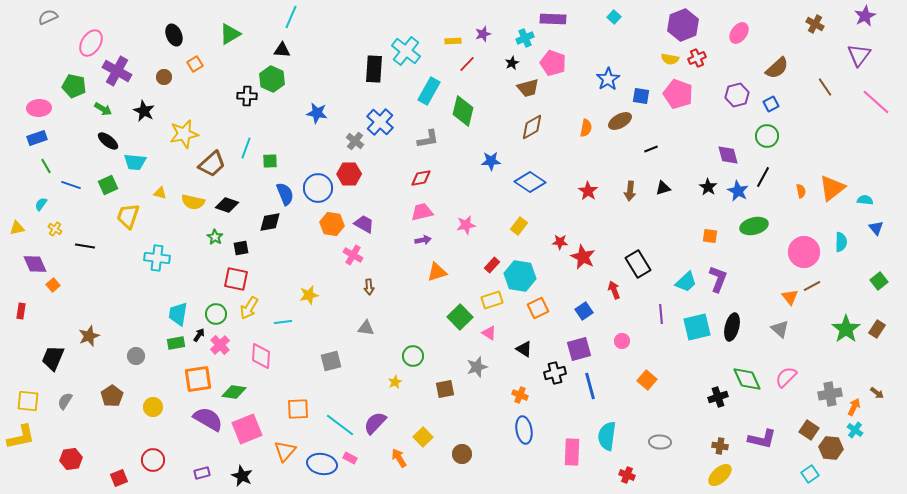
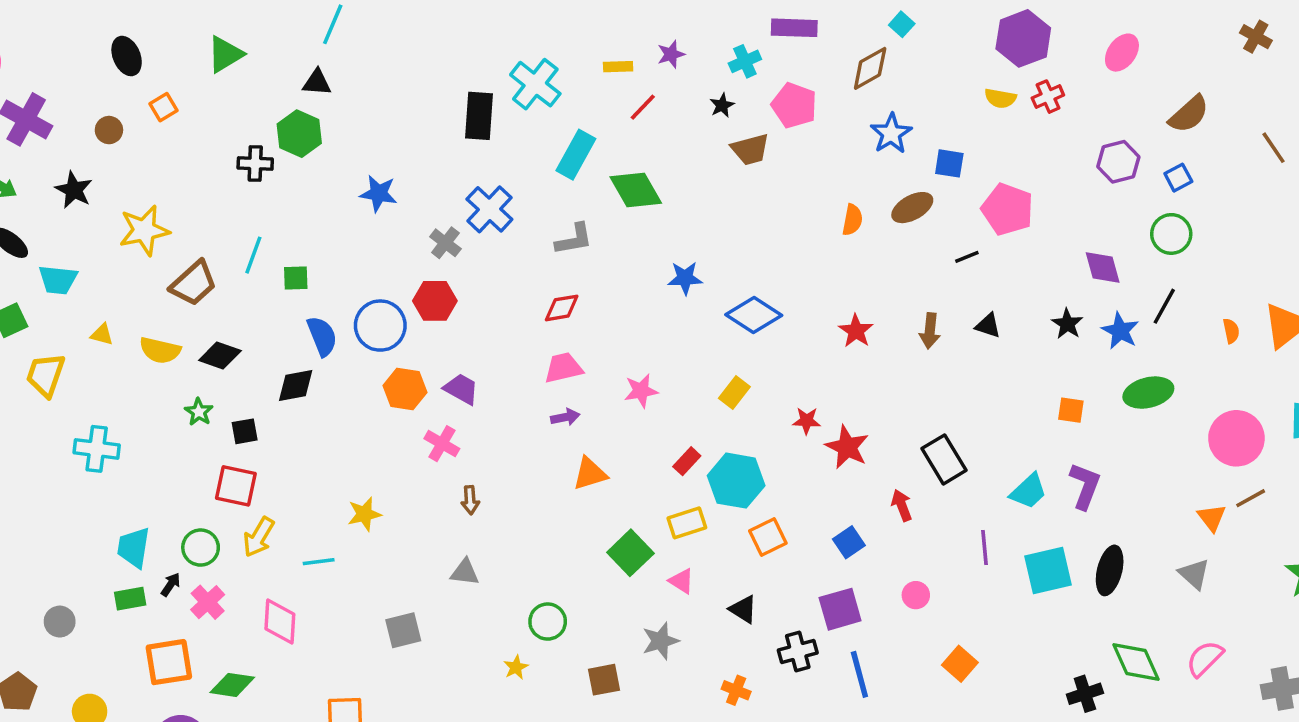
pink pentagon: (678, 94) -> (1007, 209), moved
green diamond: (463, 111) -> (636, 190), turned -44
brown diamond: (532, 127) -> (870, 68), moved
black triangle: (663, 188) -> (988, 326), turned 35

